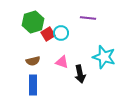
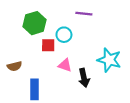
purple line: (88, 18) -> (84, 14), moved
red square: (48, 34) -> (48, 45), moved, turned 32
brown semicircle: (33, 61) -> (14, 66), moved

